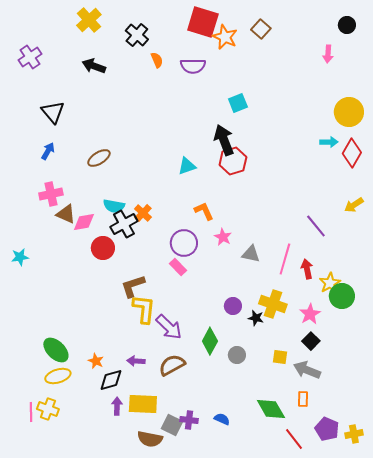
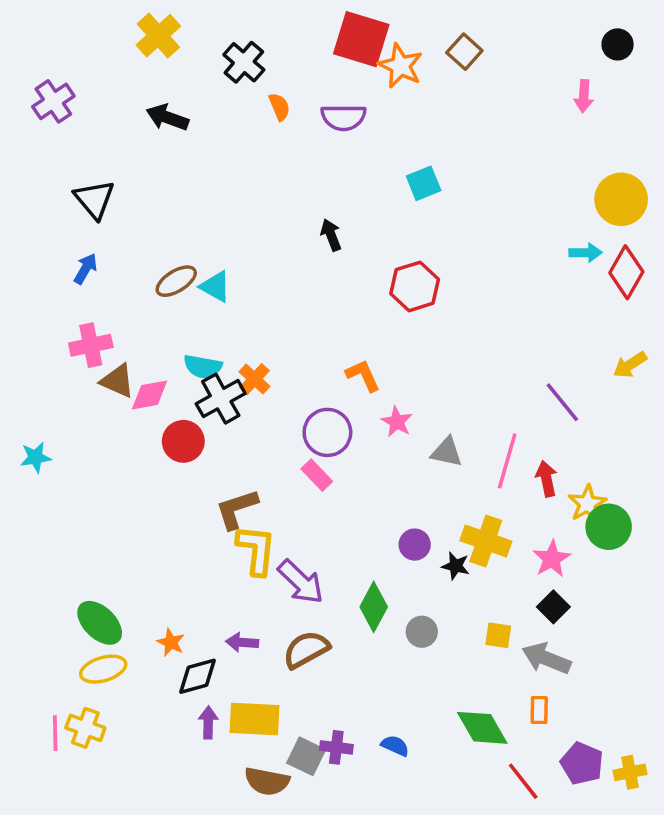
black arrow: (224, 140) -> (331, 235), moved, size x0.6
cyan triangle: (187, 166) -> (215, 286), moved, turned 48

